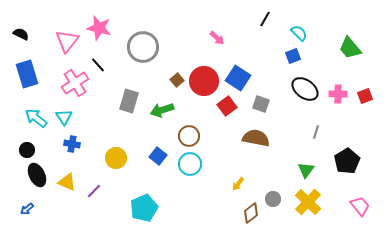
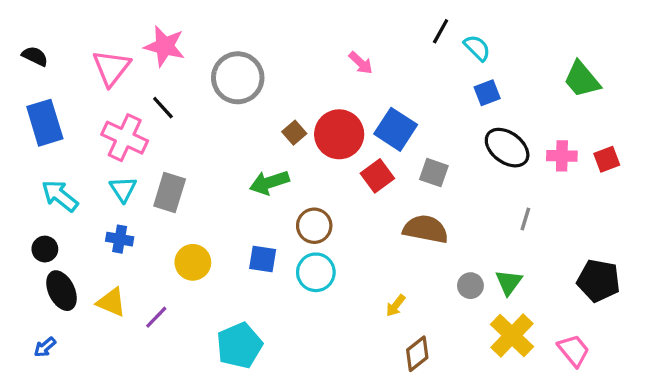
cyan semicircle: (299, 33) -> (477, 48), moved
pink cross: (75, 83) -> (125, 138), turned -32
gray rectangle: (129, 101) -> (170, 192), moved
cyan triangle: (64, 117) -> (123, 189), moved
blue square: (158, 156) -> (263, 259), turned -30
black pentagon: (347, 161) -> (598, 281), moved, turned -30
gray circle: (273, 199) -> (470, 286), moved
pink trapezoid: (360, 206) -> (574, 350), moved

